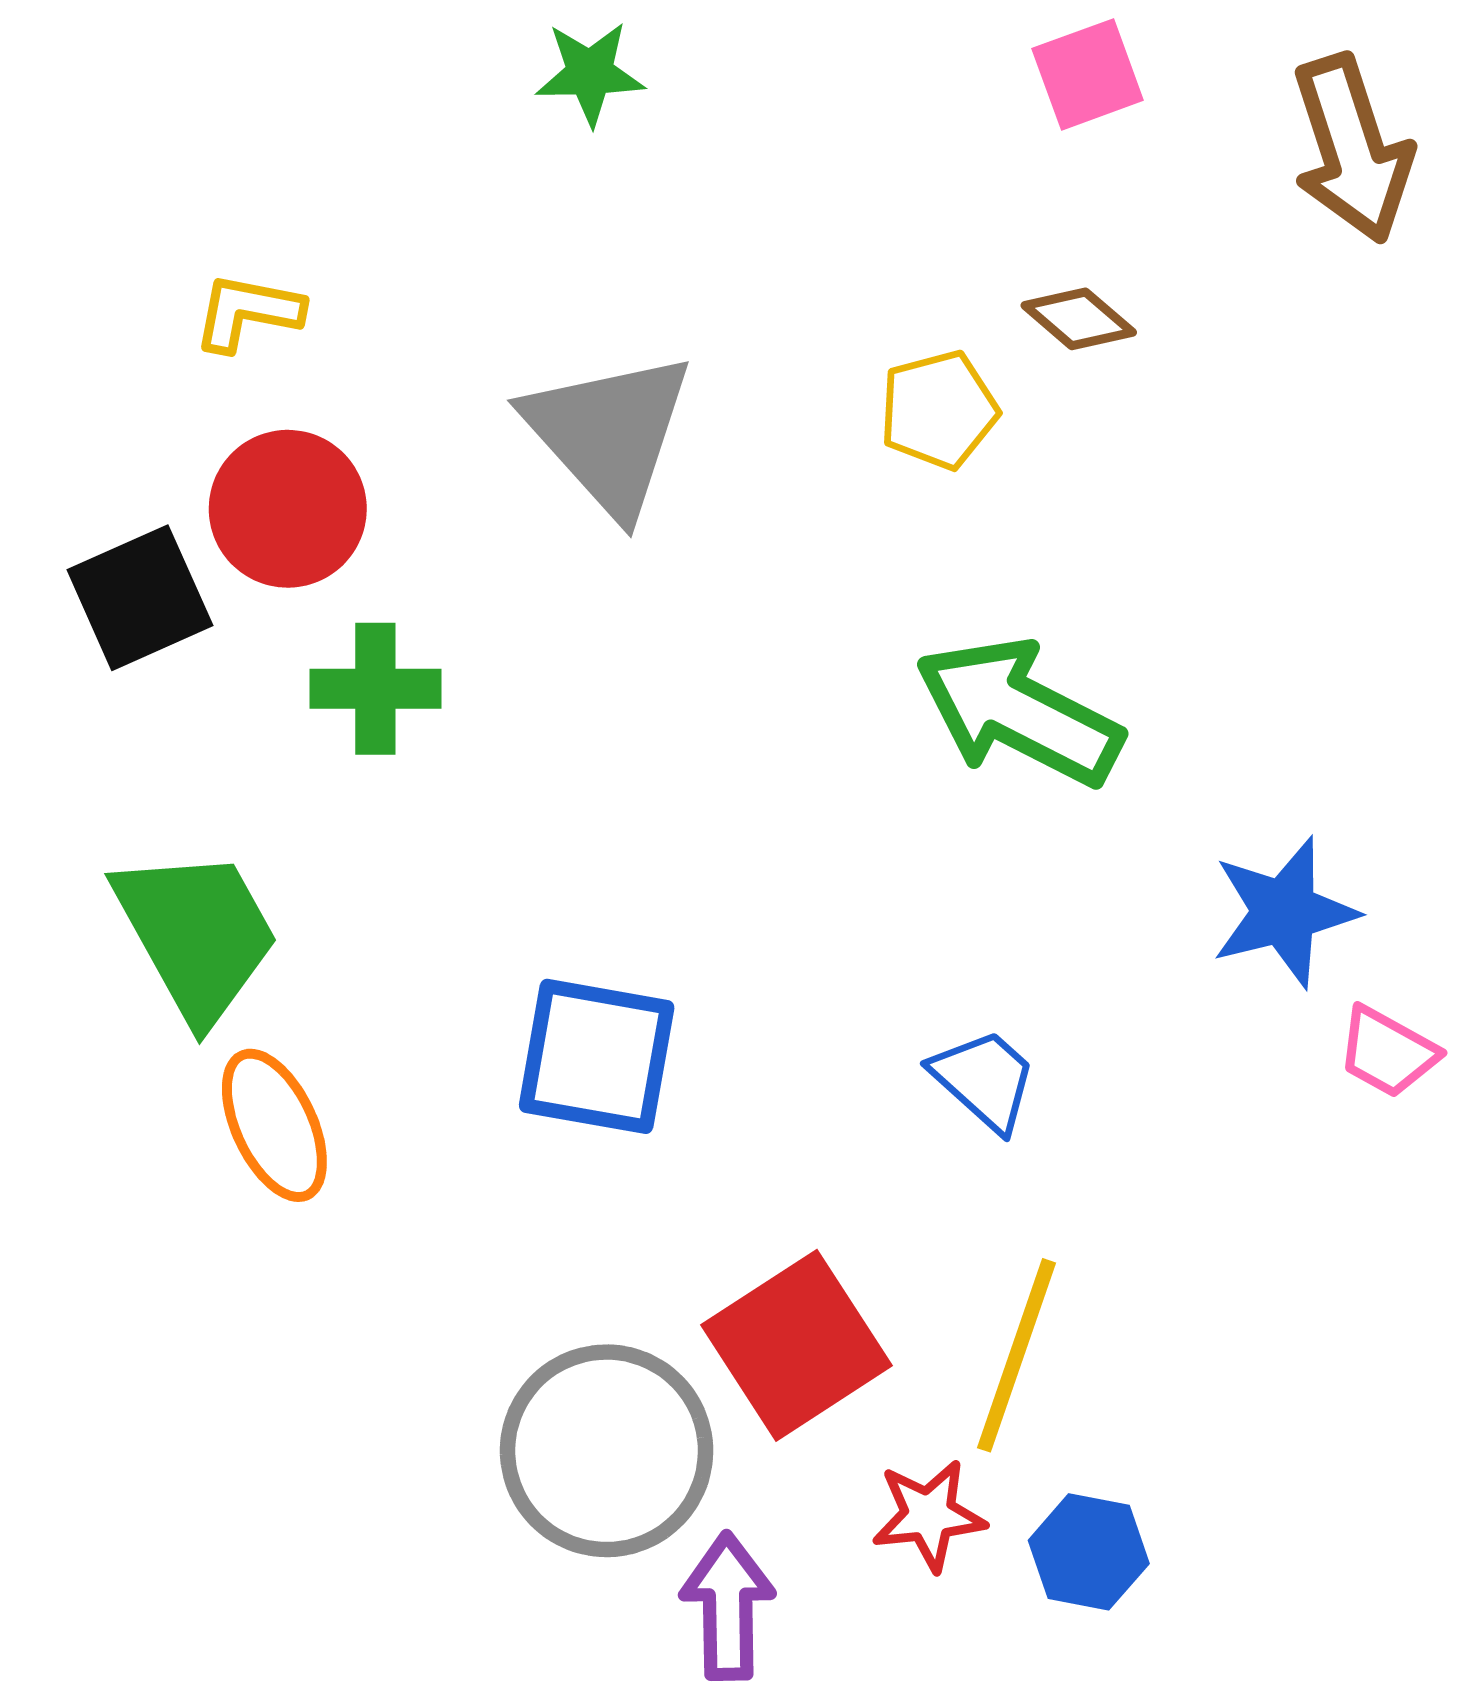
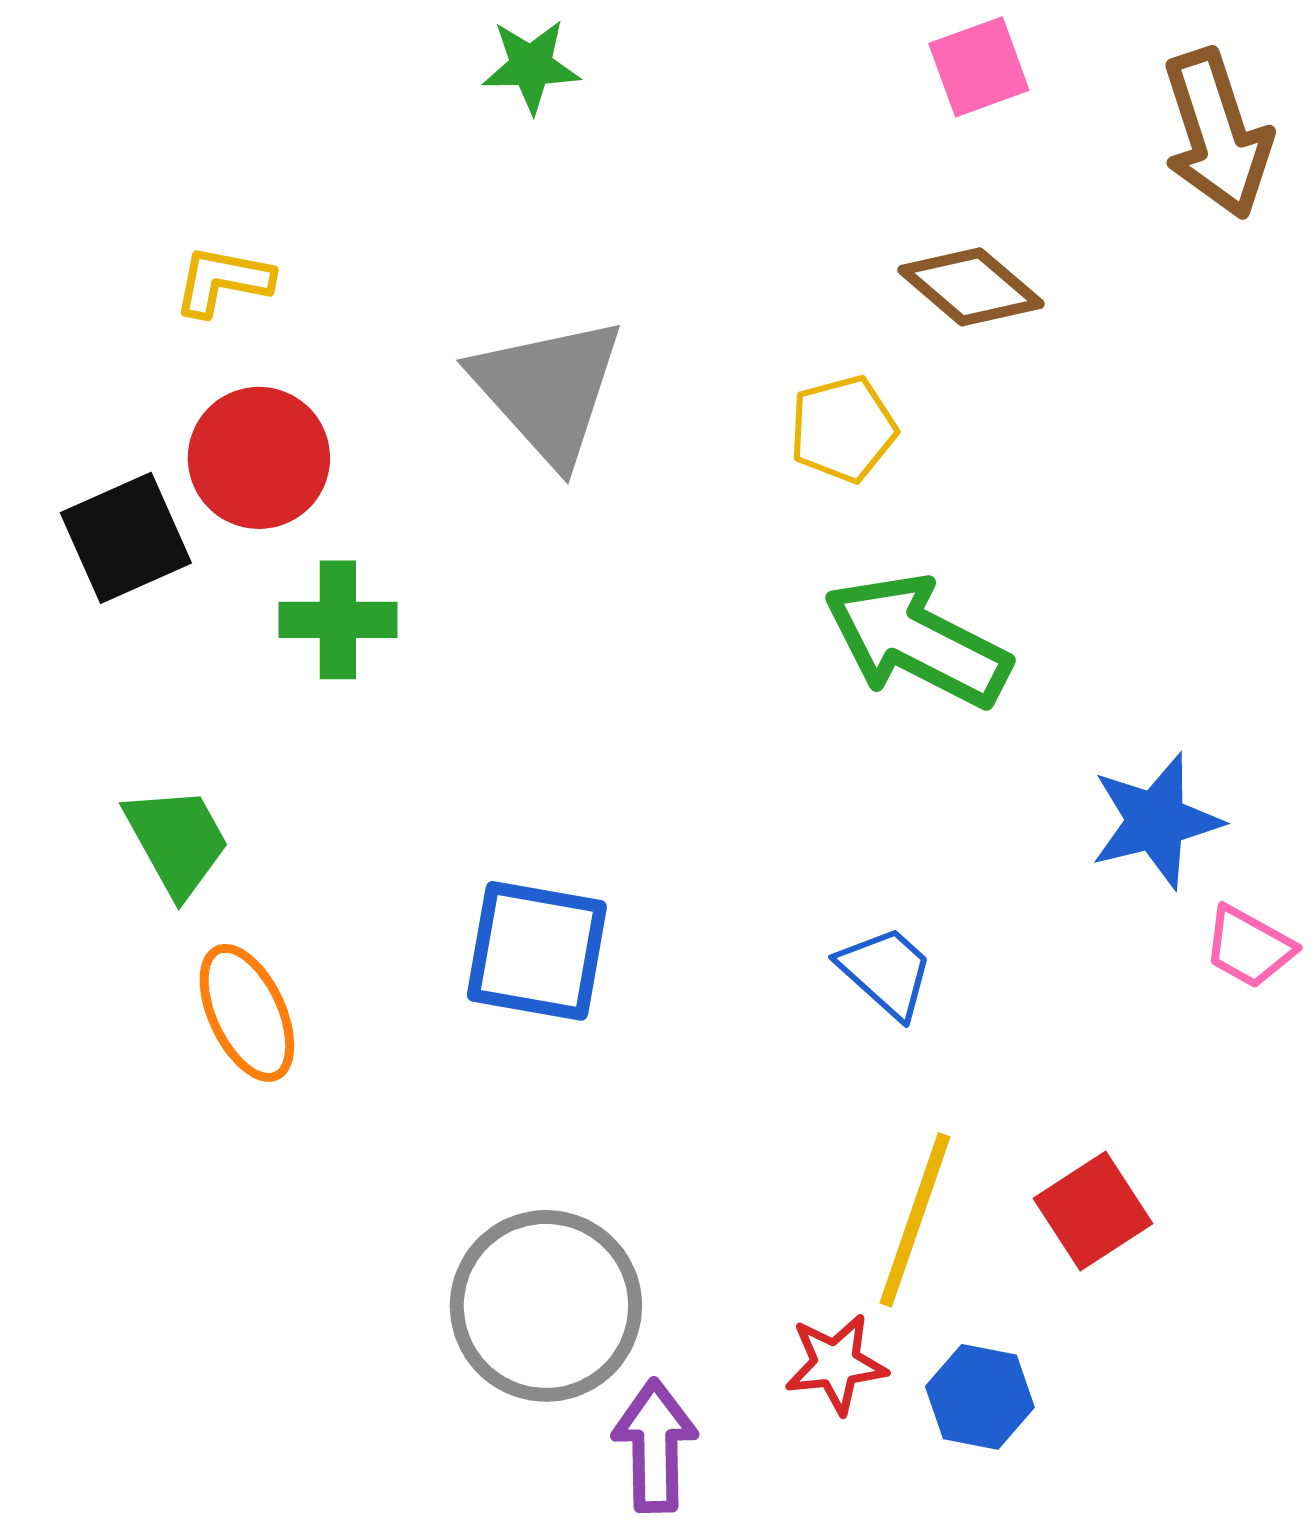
brown diamond: (1079, 319) -> (971, 287), size x1.4
yellow pentagon: (939, 410) -> (843, 429), moved
green trapezoid: (197, 934) -> (177, 841), size x0.7
red square: (797, 1345) -> (1093, 1211), moved, size x0.7

